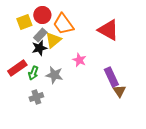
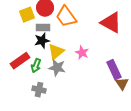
gray rectangle: (40, 35) -> (43, 28), turned 48
yellow triangle: (53, 40) -> (56, 52), moved
gray cross: (36, 97) -> (39, 90), turned 32

